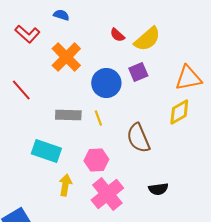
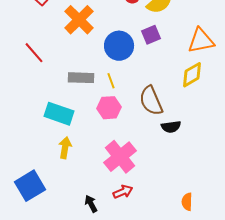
pink hexagon: (96, 160) -> (109, 108), moved
yellow arrow: (65, 185) -> (65, 148), moved
black semicircle: (158, 189) -> (171, 127), moved

